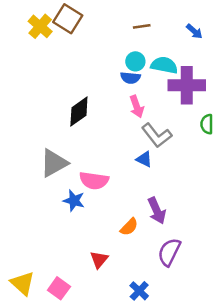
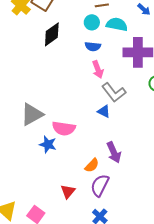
cyan circle: (135, 61) -> (92, 22), moved
cyan semicircle: (164, 65) -> (117, 24), moved
black diamond: (79, 112) -> (52, 34), moved
purple semicircle: (169, 252) -> (100, 185), moved

